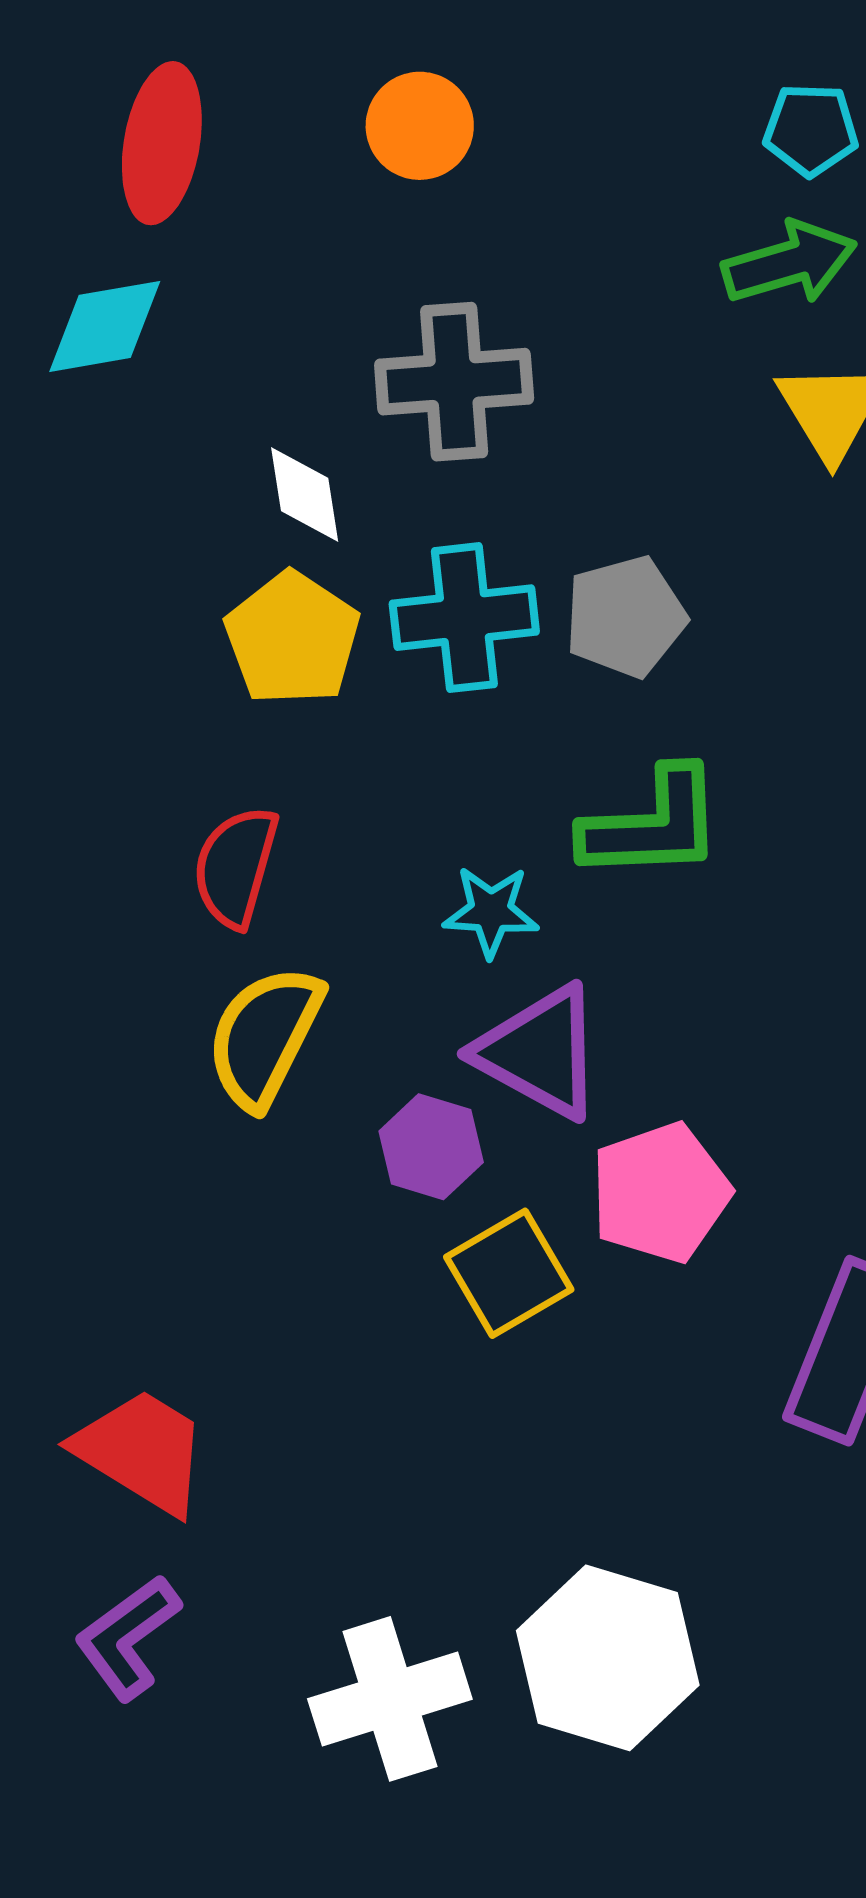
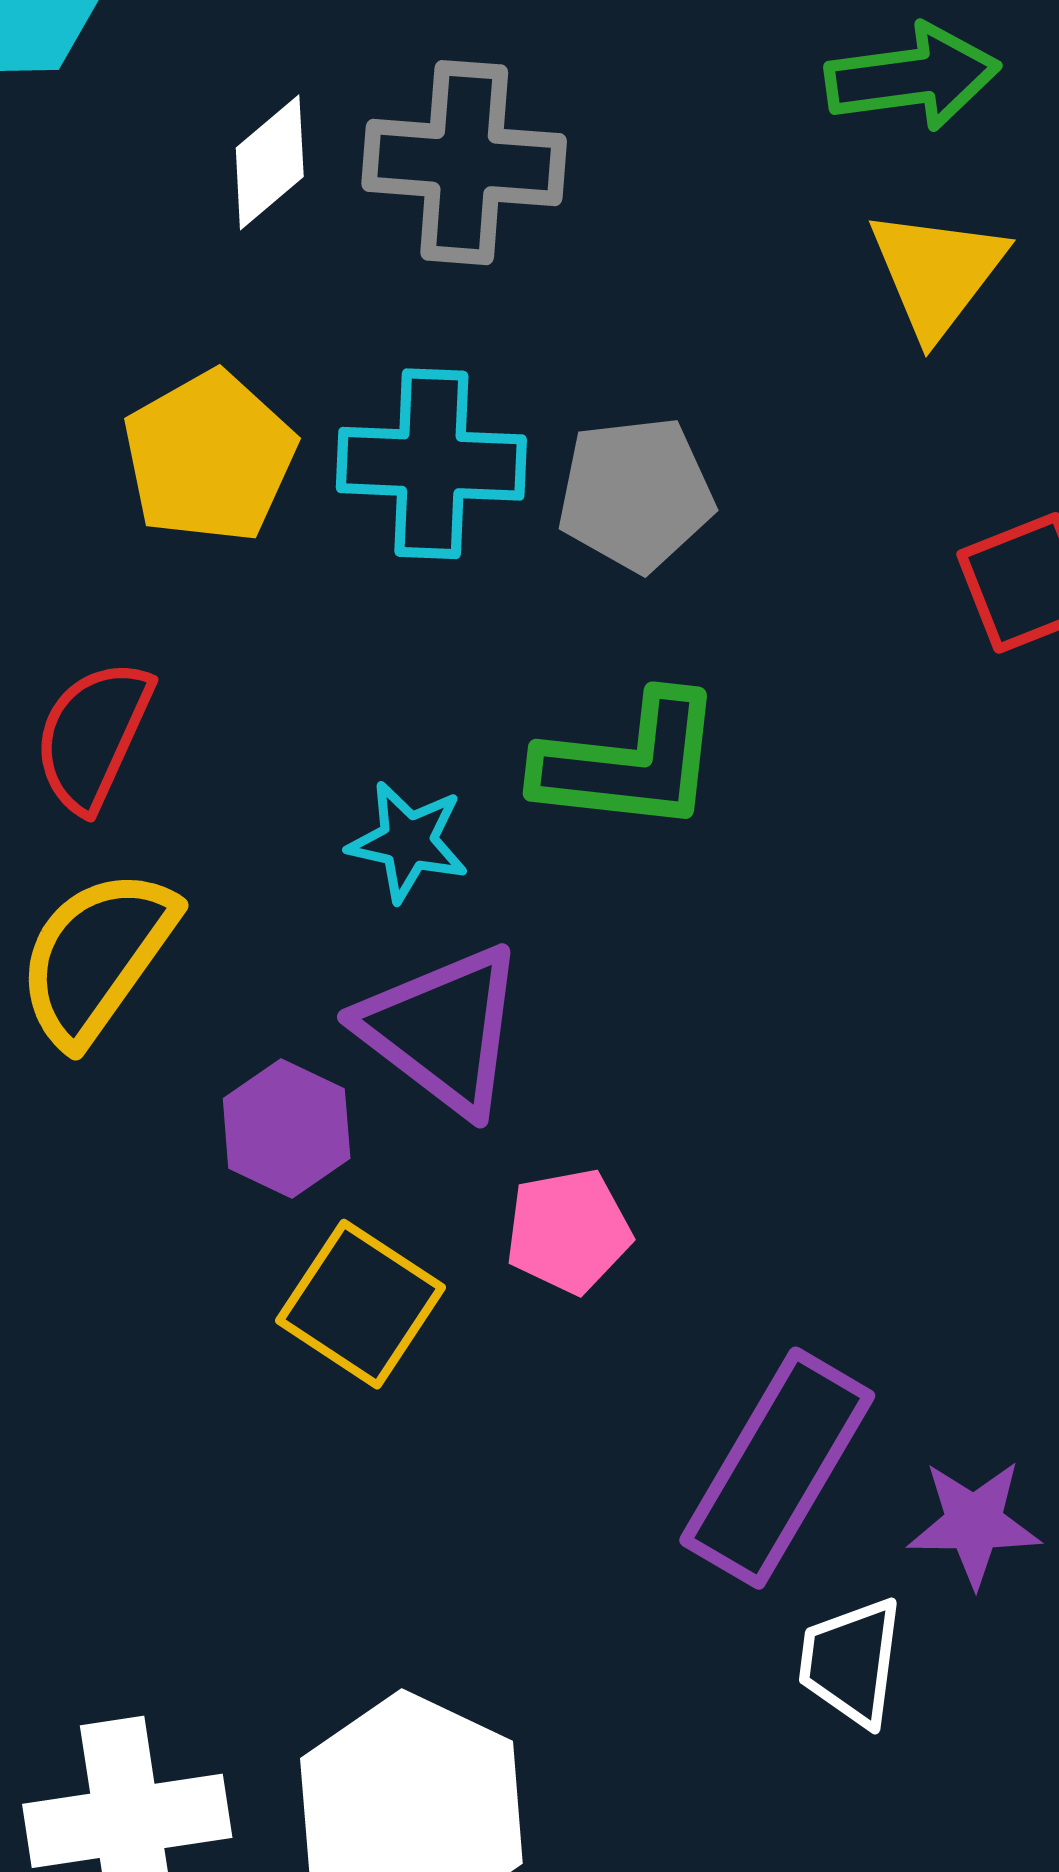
white diamond: (305, 494) -> (270, 162), moved, turned 50
pink pentagon: (660, 1193) -> (568, 1231), size x0.7
yellow square: (509, 1273) -> (360, 1304), turned -35

